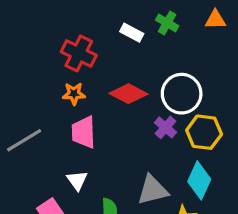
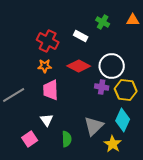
white rectangle: (132, 33) -> (81, 36), moved
purple cross: (166, 127) -> (102, 87), turned -32
gray triangle: (153, 190) -> (94, 126), turned -30

